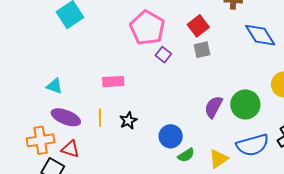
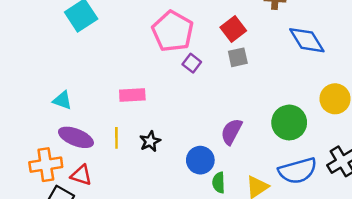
purple semicircle: (213, 107) -> (232, 132), moved
green semicircle: (186, 155) -> (219, 183), turned 120

